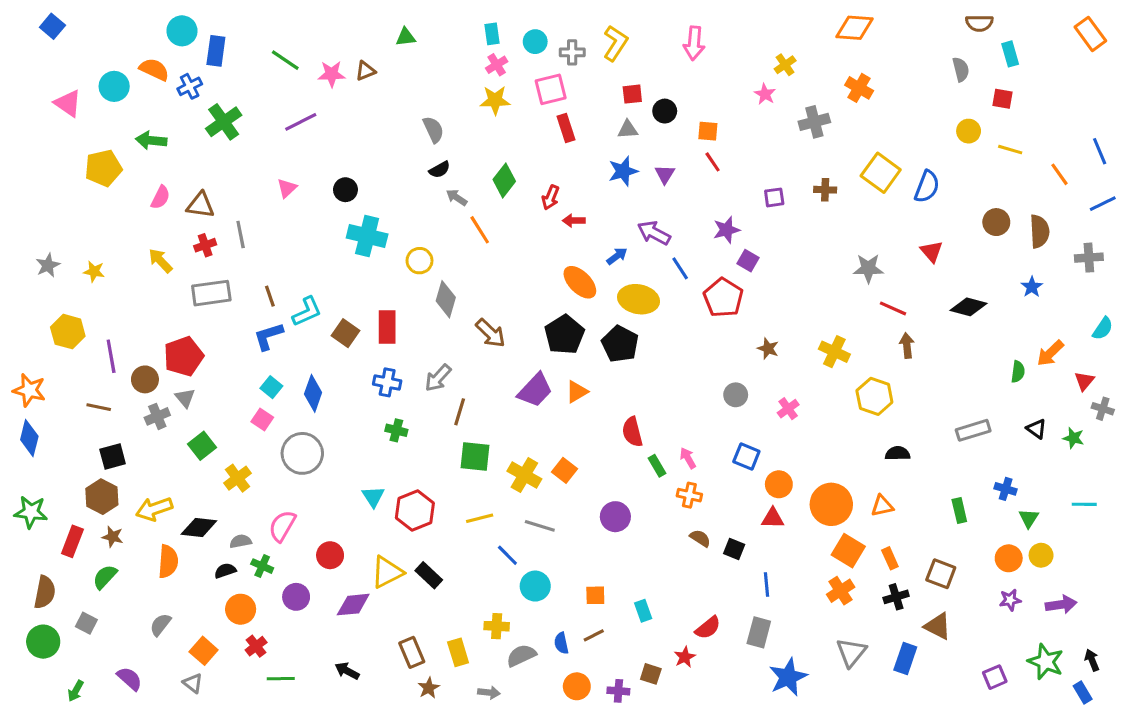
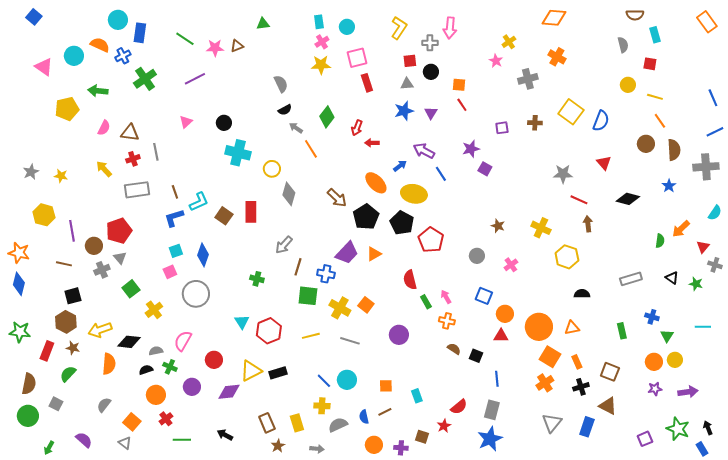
gray cross: (572, 52) -> (430, 43), moved
orange line: (1060, 174) -> (660, 121), moved
gray cross: (1089, 258) -> (706, 167), size x1.4
red pentagon: (723, 298) -> (431, 240), moved
brown arrow: (490, 333) -> (337, 198), moved
blue cross: (387, 382) -> (326, 274), moved
cyan square: (271, 387) -> (176, 251), turned 32
pink square: (262, 419) -> (170, 272), turned 32
blue line: (507, 555) -> (324, 381), moved
black rectangle: (429, 575) -> (278, 373), turned -60
blue star: (788, 677) -> (490, 439), moved

